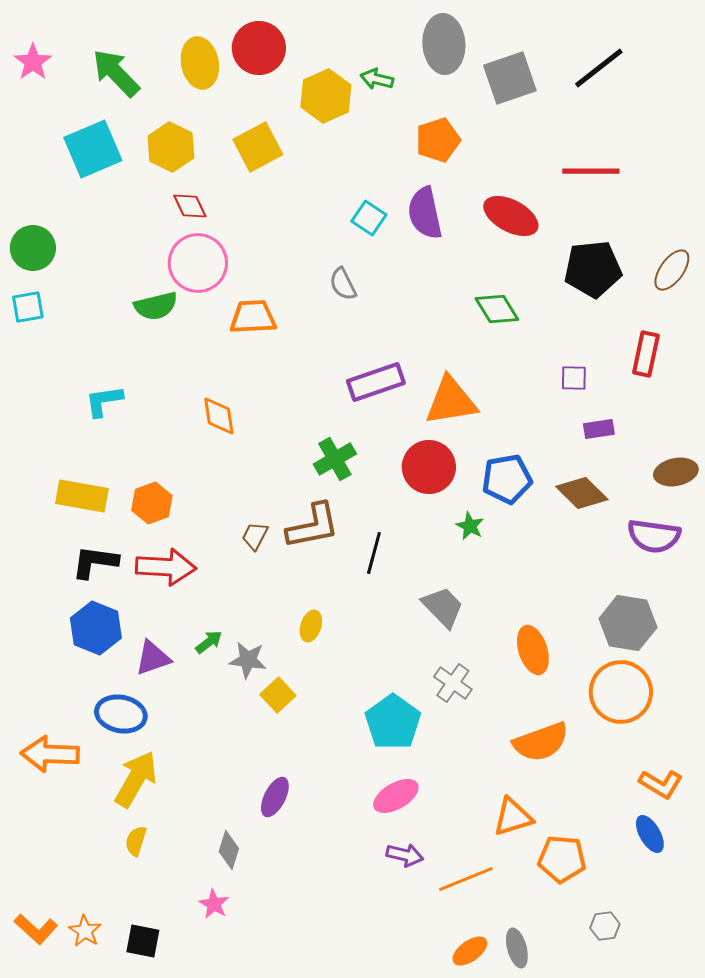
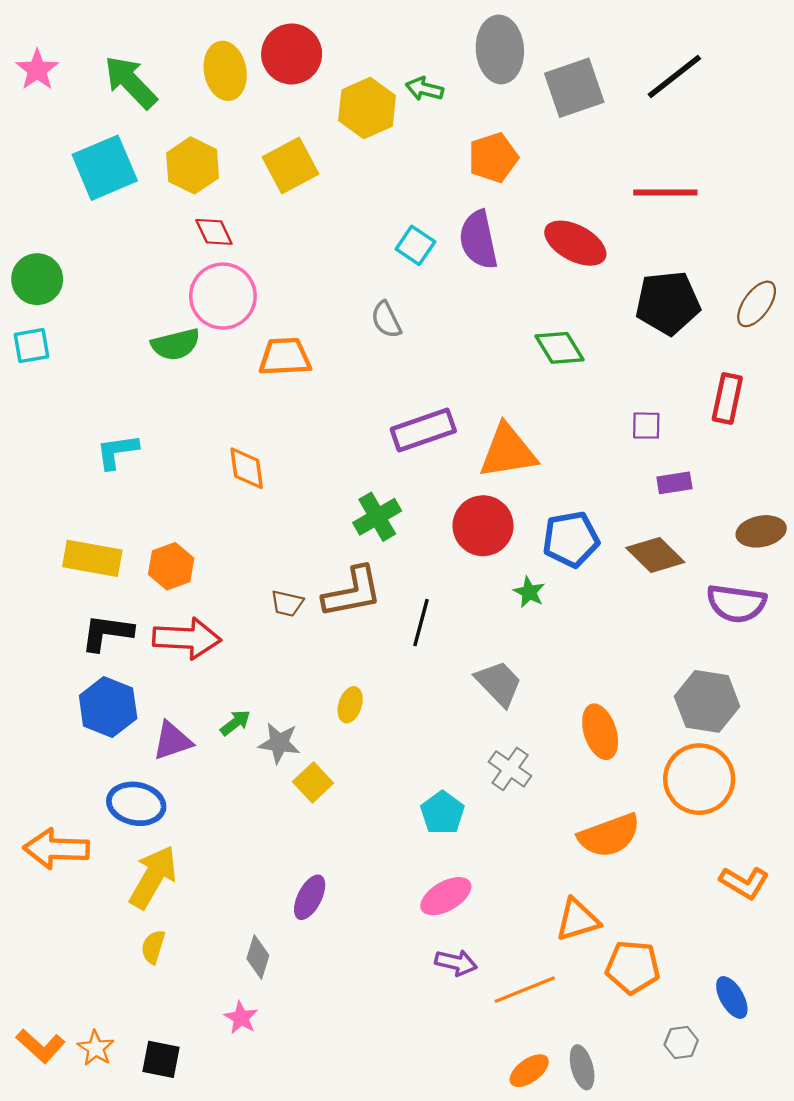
brown trapezoid: (255, 536) -> (287, 603), turned -104
cyan pentagon: (393, 722) -> (442, 813), size x0.7
blue ellipse: (650, 834) -> (732, 997), moved

